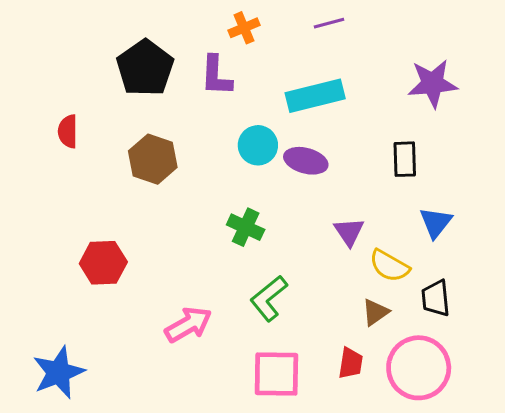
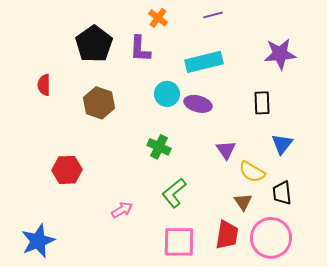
orange cross: (244, 28) -> (158, 18), turned -30
brown triangle: (375, 312) -> (243, 202), turned -30
pink arrow: (188, 325) -> (122, 210), size x0.7
red trapezoid: (351, 363) -> (227, 235), size x1.4

